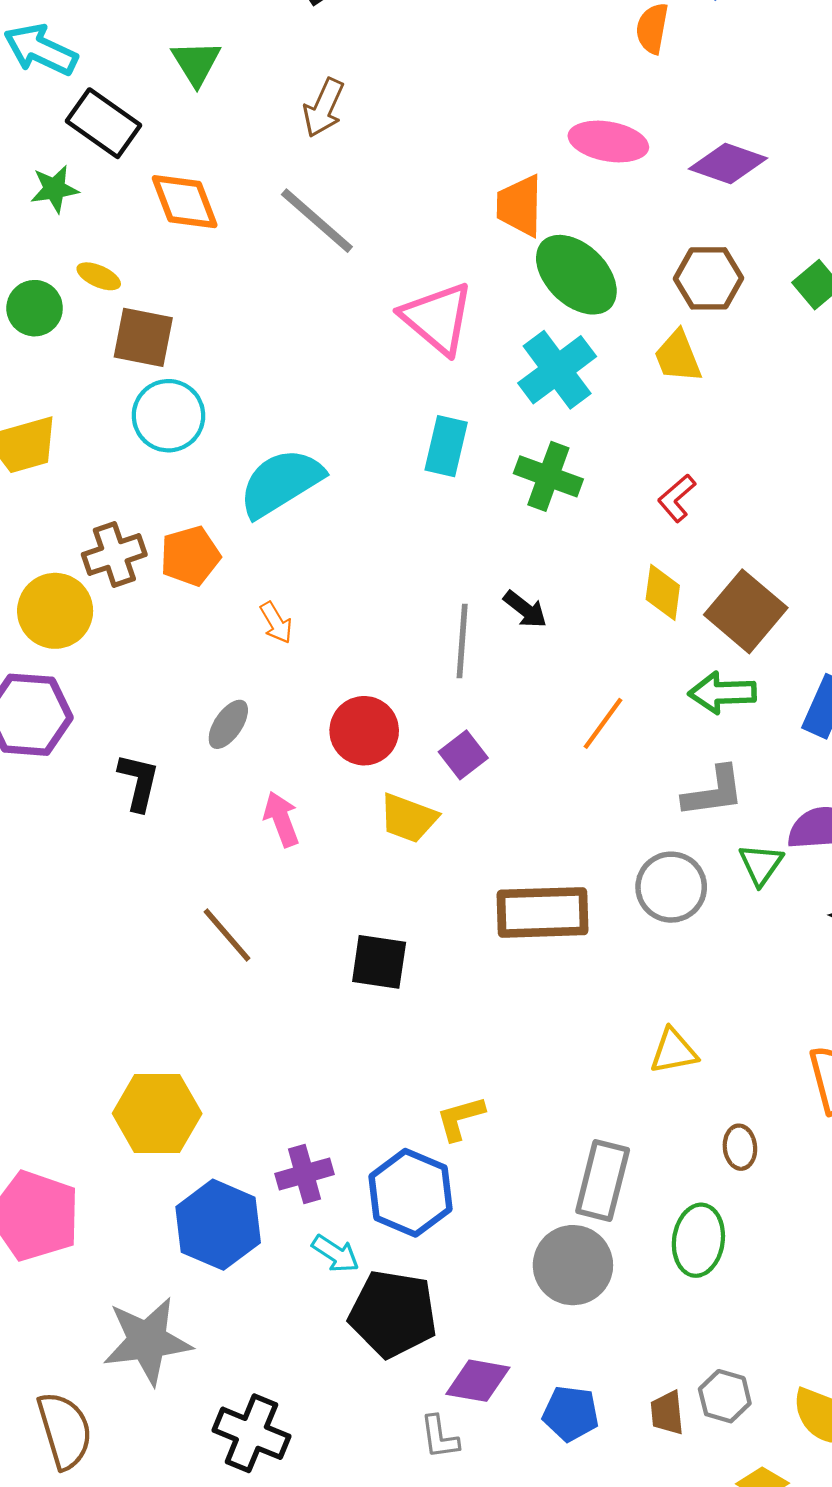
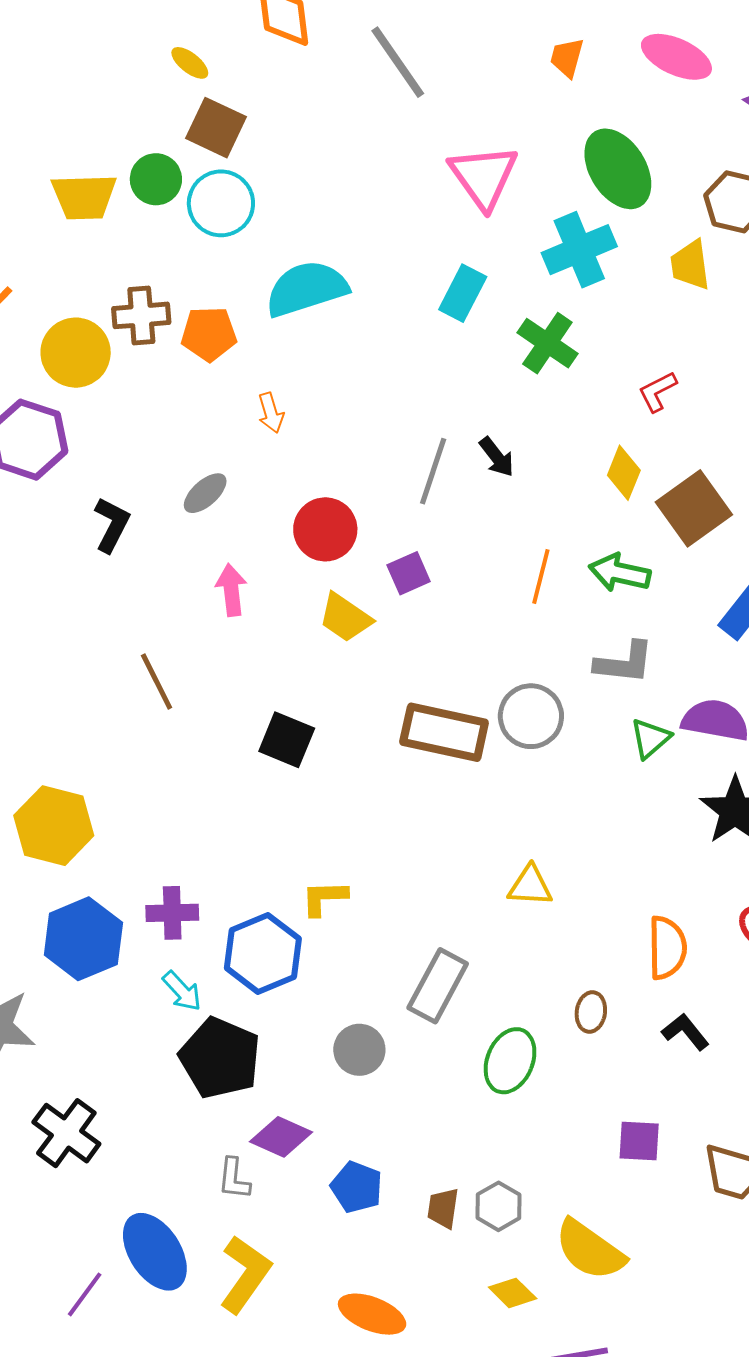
orange trapezoid: (520, 206) -> (567, 58), moved, size x0.7
green circle: (35, 308) -> (156, 179), moved
green arrow: (722, 693) -> (620, 573), moved
orange line: (603, 723) -> (541, 577), turned -36
gray circle: (671, 887) -> (531, 716), moved
brown ellipse: (740, 1147) -> (591, 1012), moved
gray circle: (573, 1265) -> (359, 1050), moved, size x0.7

